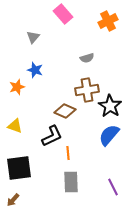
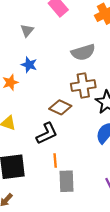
gray semicircle: (87, 58) -> (83, 52), size x1.6
orange line: (68, 153) -> (55, 160), moved

